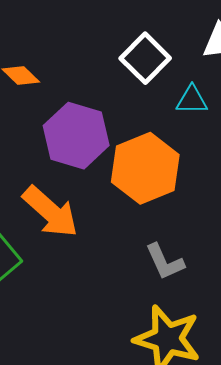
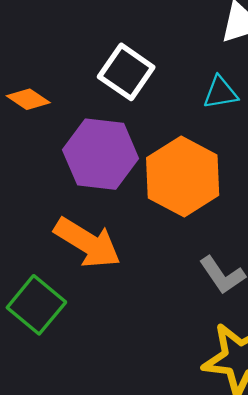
white square: (145, 58) -> (126, 72), moved

